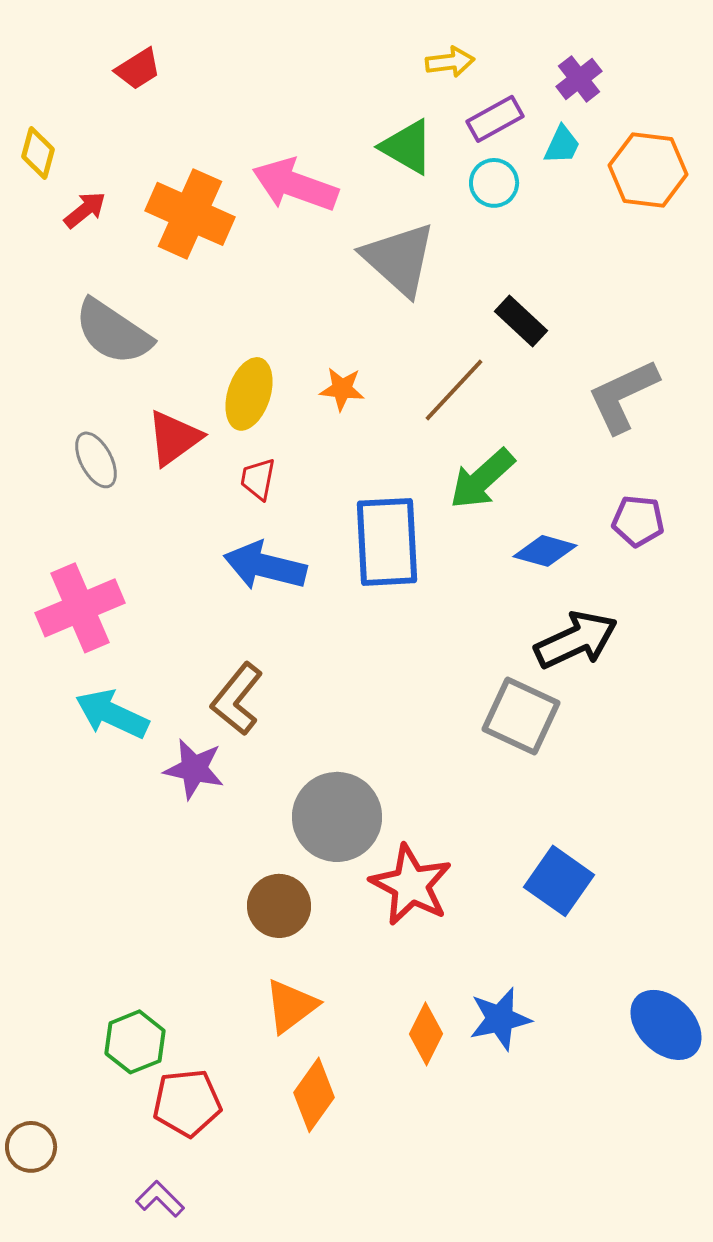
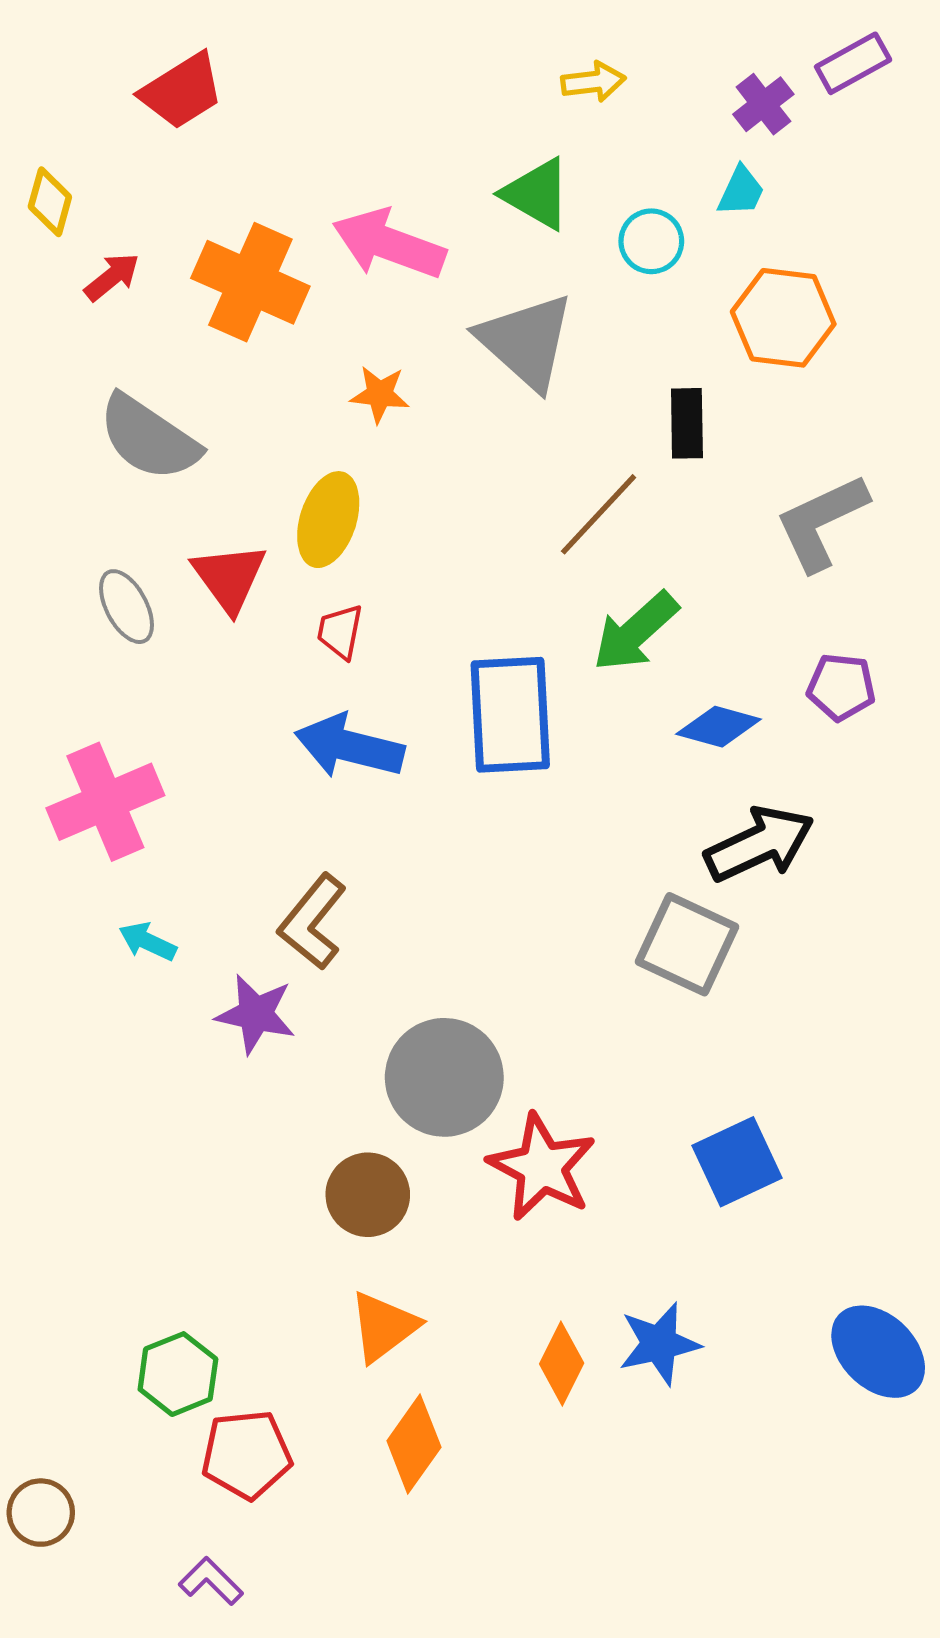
red trapezoid: (138, 69) -> (182, 91), size x1.4
purple rectangle: (495, 119) -> (853, 63), moved
orange hexagon: (648, 170) -> (783, 318), moved
black rectangle: (521, 321) -> (687, 423), turned 46
orange star: (342, 389) -> (380, 394), moved
red triangle: (174, 438) -> (229, 578), turned -30
cyan arrow: (112, 714) -> (148, 942), size x0.6
blue square: (559, 881) -> (737, 1162), turned 30

